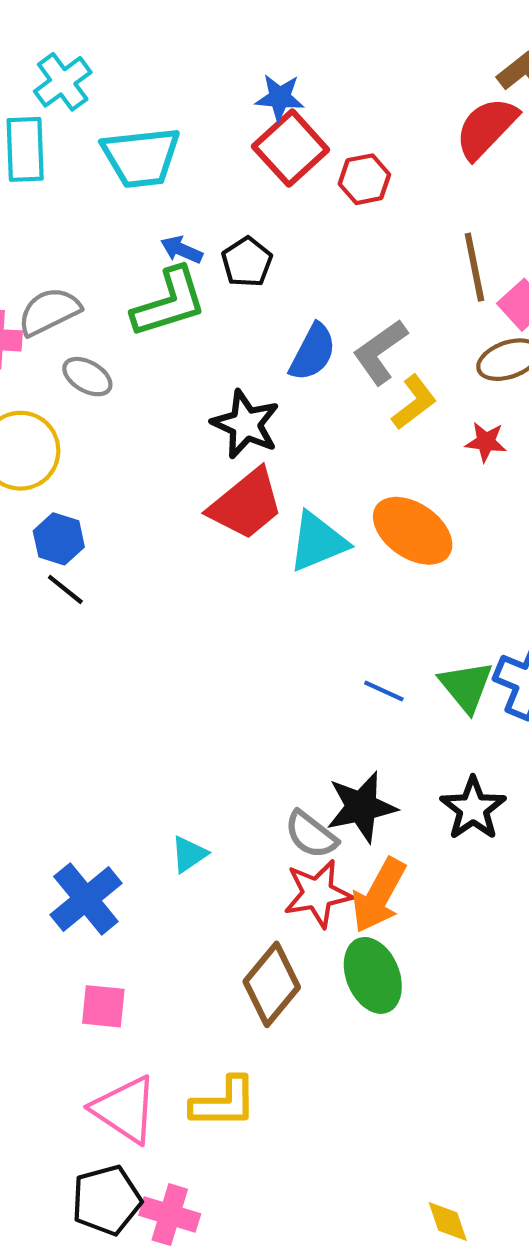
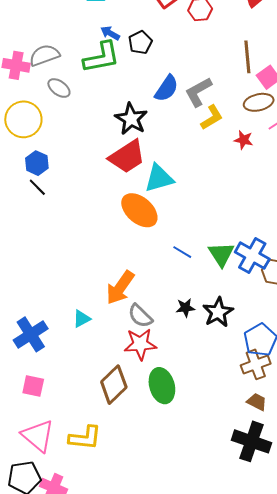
orange ellipse: (413, 531) -> (139, 210), moved
black star: (361, 807) -> (185, 308), moved, size x0.6
orange arrow: (379, 895) -> (120, 288), moved

